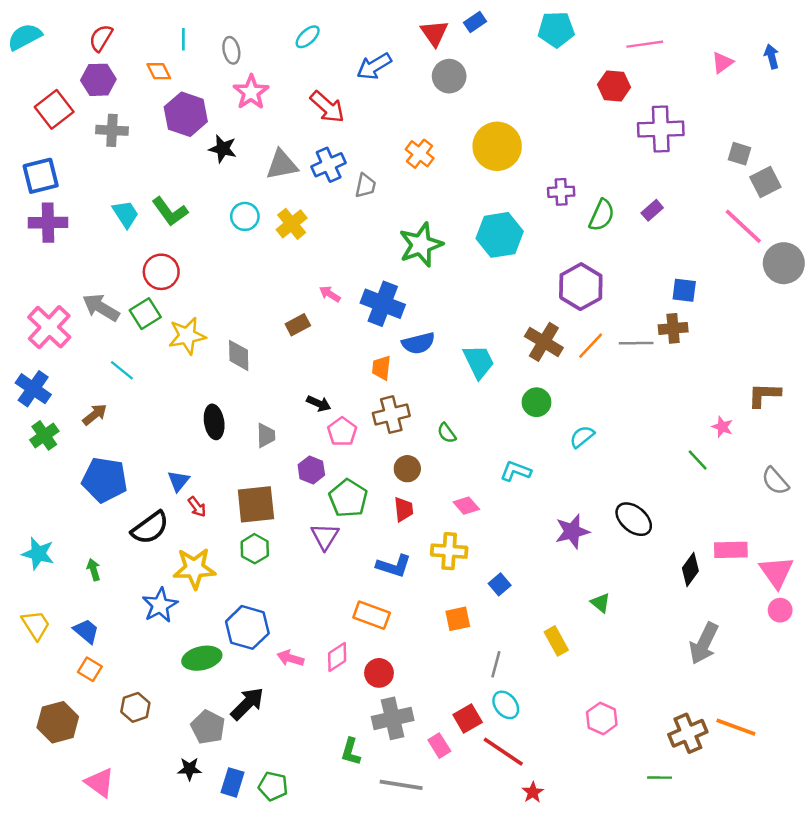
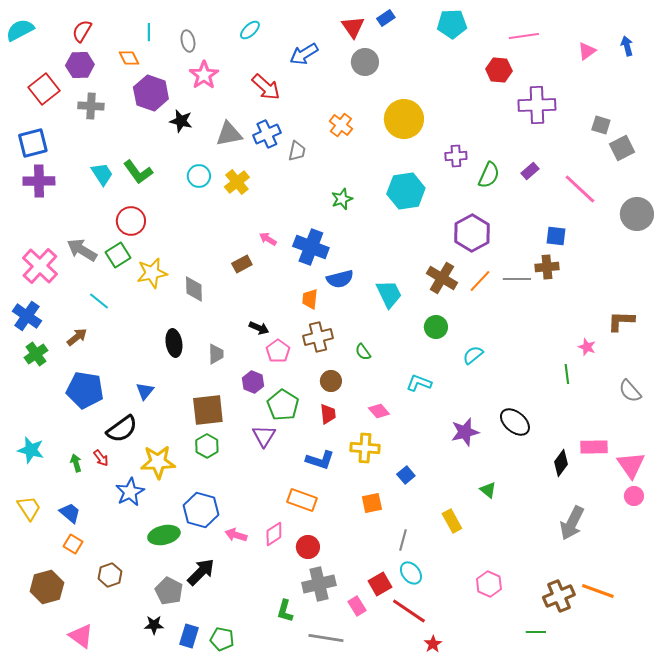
pink line: (743, 226) -> (580, 189), moved
green star: (421, 245) -> (342, 199), size x0.6
green line: (698, 460) -> (567, 374), turned 36
red arrow: (197, 507) -> (101, 458), moved

